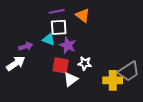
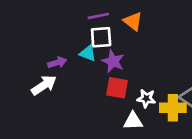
white star: (85, 63) -> (146, 98), moved
red square: (61, 65) -> (117, 88), moved
white triangle: (71, 79) -> (133, 121), moved, turned 35

